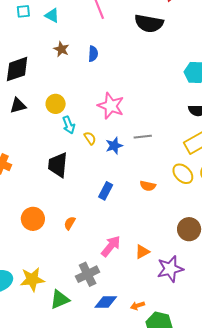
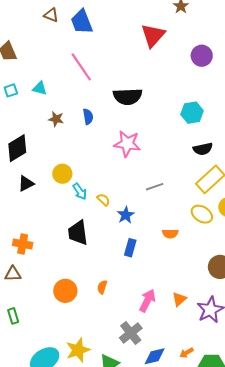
black semicircle: (149, 23) -> (128, 96), moved
pink star: (111, 106) -> (127, 144), moved
blue star: (114, 146) -> (126, 215), moved

